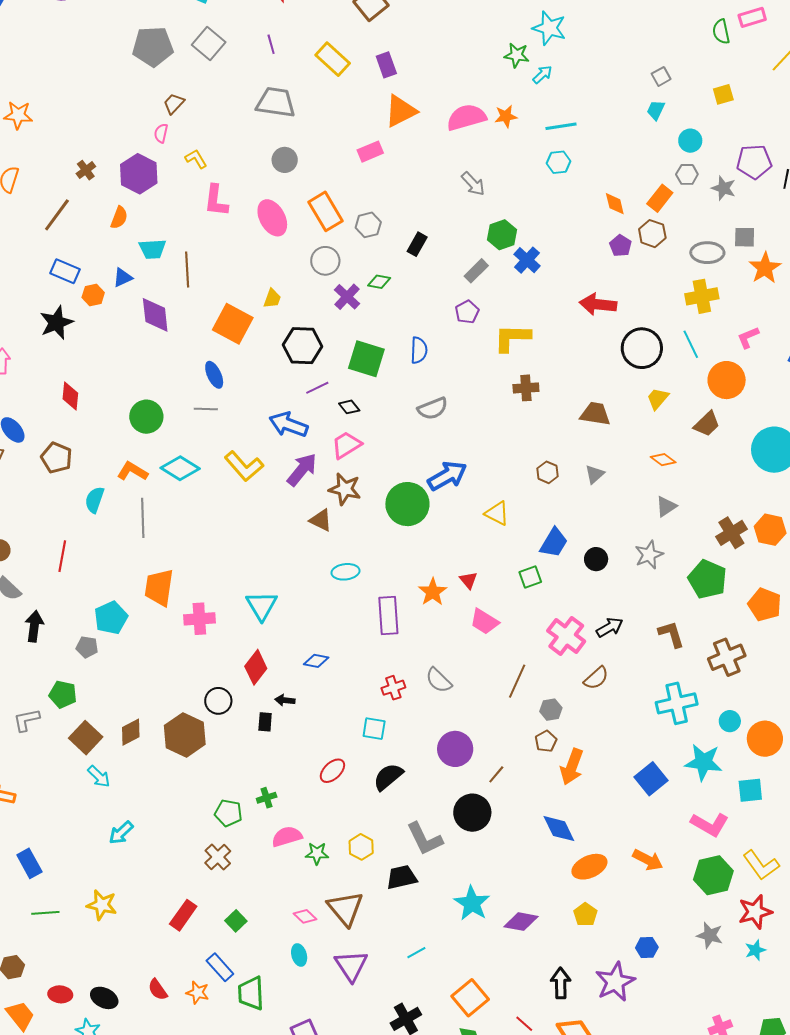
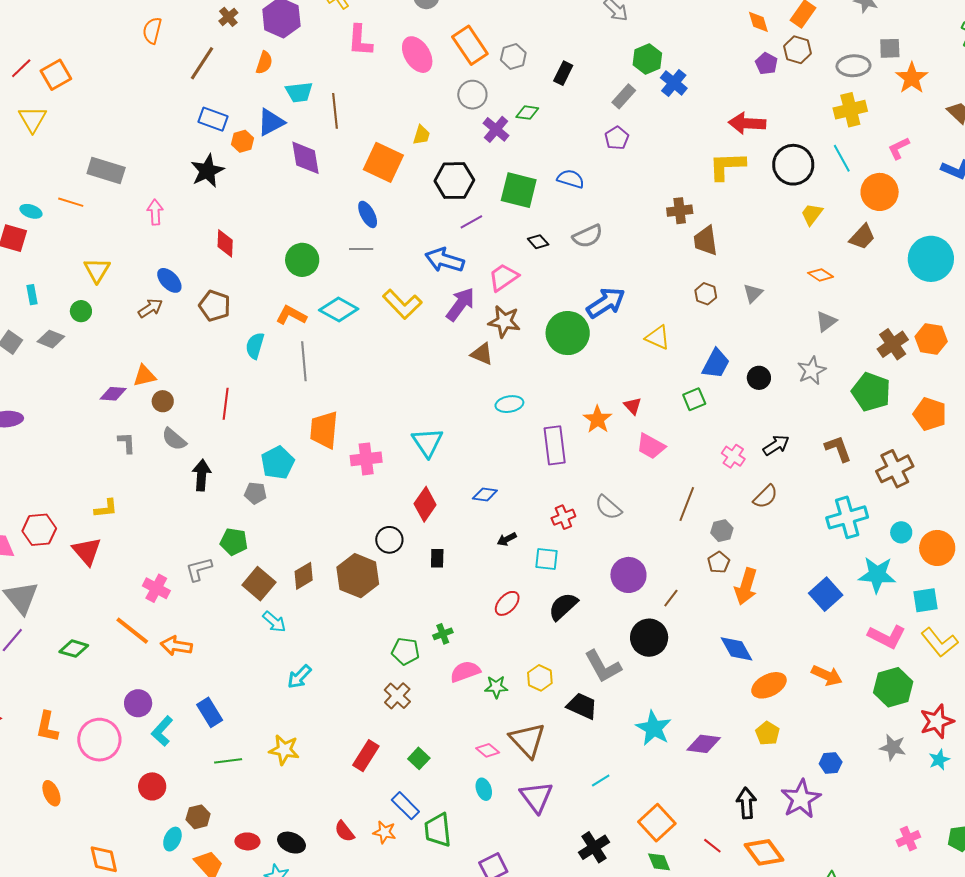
blue triangle: (123, 278) -> (271, 122), size x1.4
yellow L-shape: (512, 338) -> (727, 166), moved
blue semicircle: (419, 350) -> (571, 179), turned -72
black diamond: (349, 407) -> (538, 242), moved
brown trapezoid: (595, 414) -> (706, 241), moved, turned -104
pink cross: (566, 636) -> (733, 456), size x0.6
black arrow: (285, 700) -> (507, 539), moved, turned -30
yellow L-shape: (761, 865) -> (939, 642), moved
black trapezoid: (402, 877) -> (582, 706), turned 40

